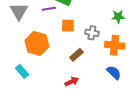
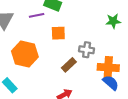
gray cross: (92, 33) -> (87, 50), moved
orange cross: (115, 45) -> (108, 67), moved

